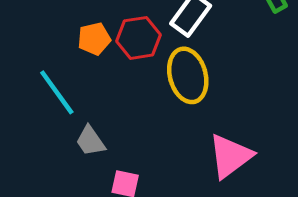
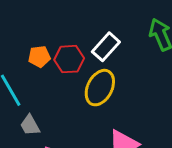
yellow ellipse: (188, 75) -> (100, 88), turned 36

